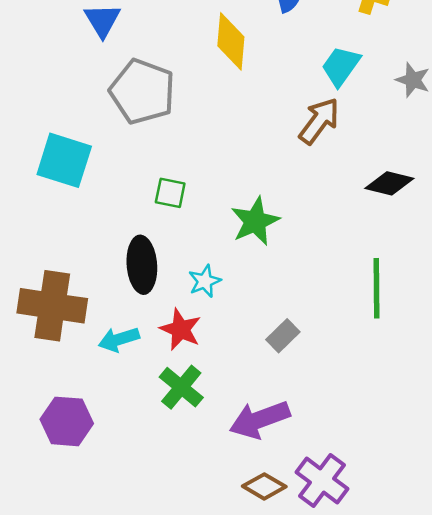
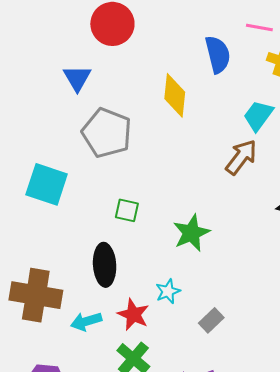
cyan star: (205, 281) -> (168, 291), moved

